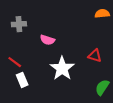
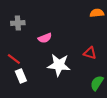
pink semicircle: (47, 40) -> (45, 38), turned -40
white star: (62, 68) -> (59, 65), turned -30

